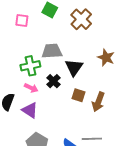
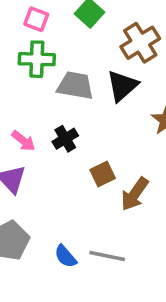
green cross: (30, 66) -> (37, 59), moved
black triangle: (74, 67) -> (122, 86), moved
brown square: (78, 95) -> (103, 174), turned 32

